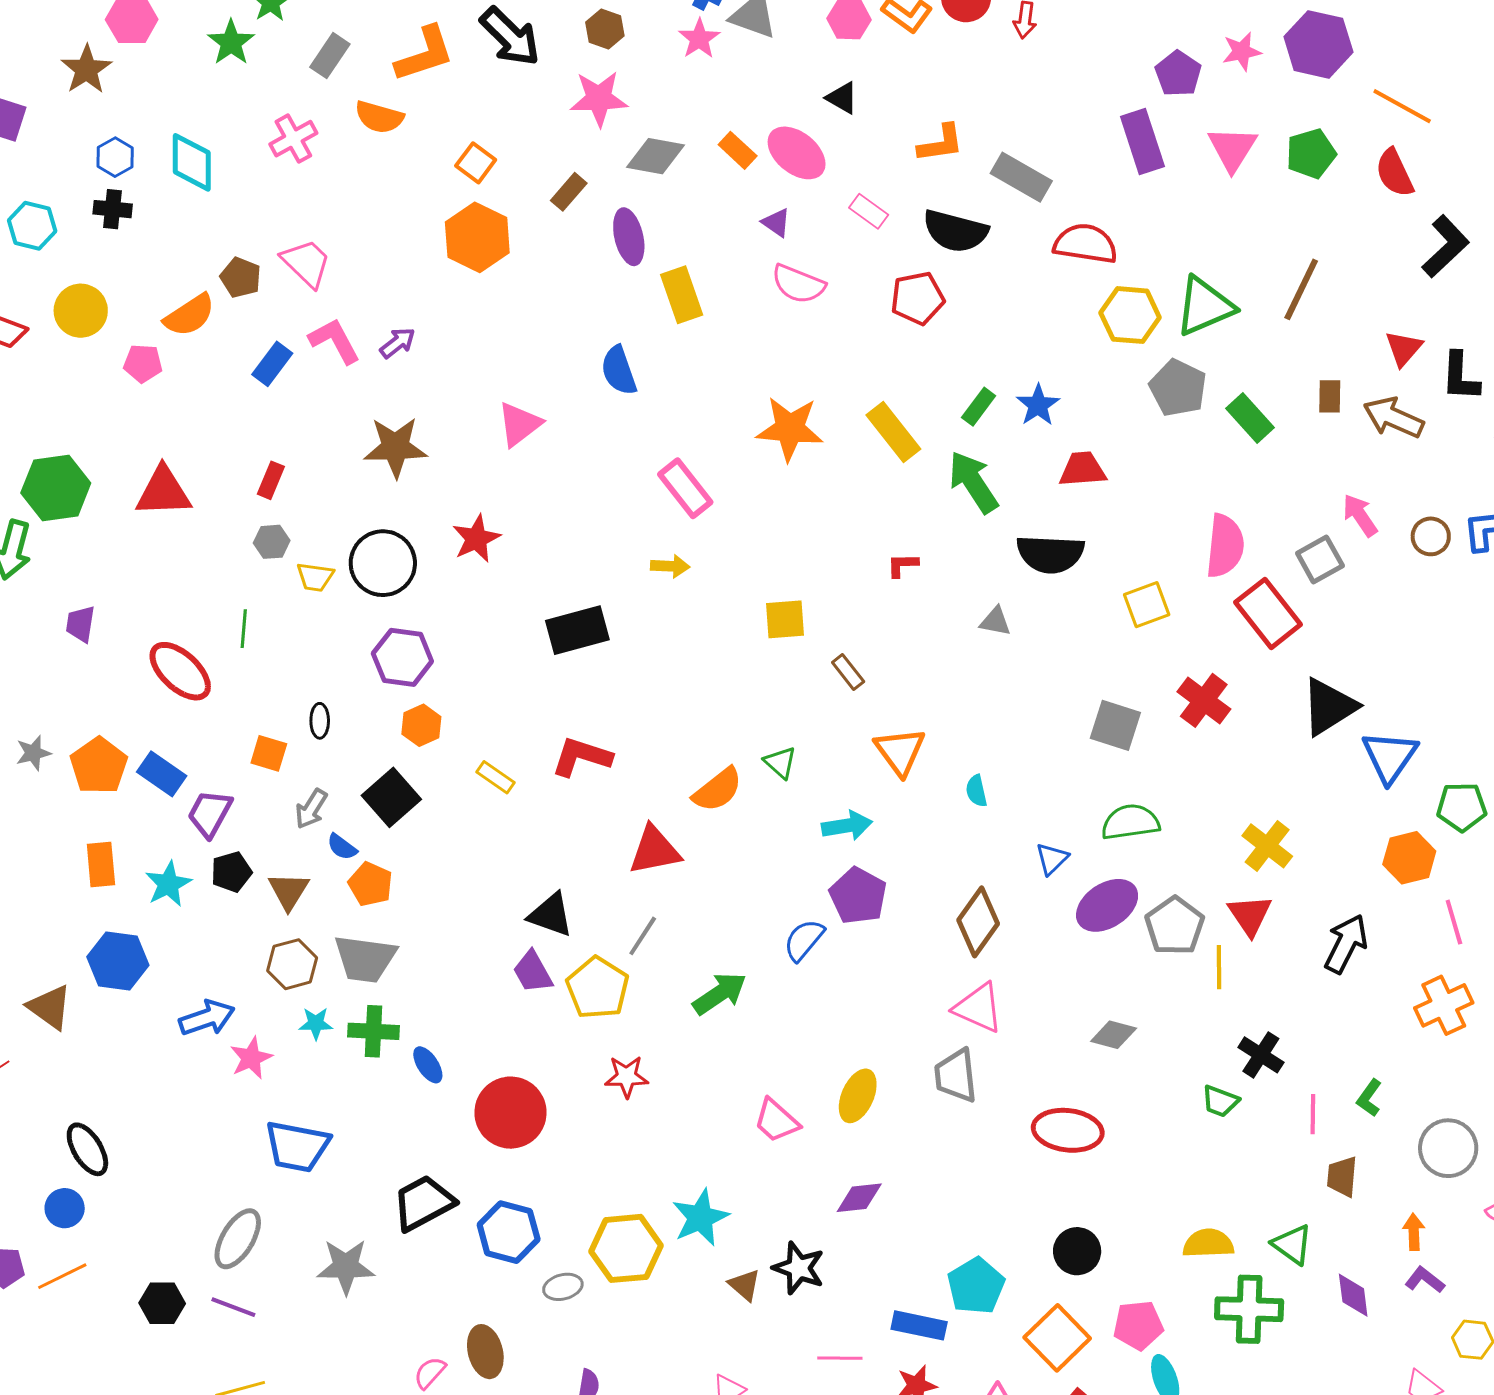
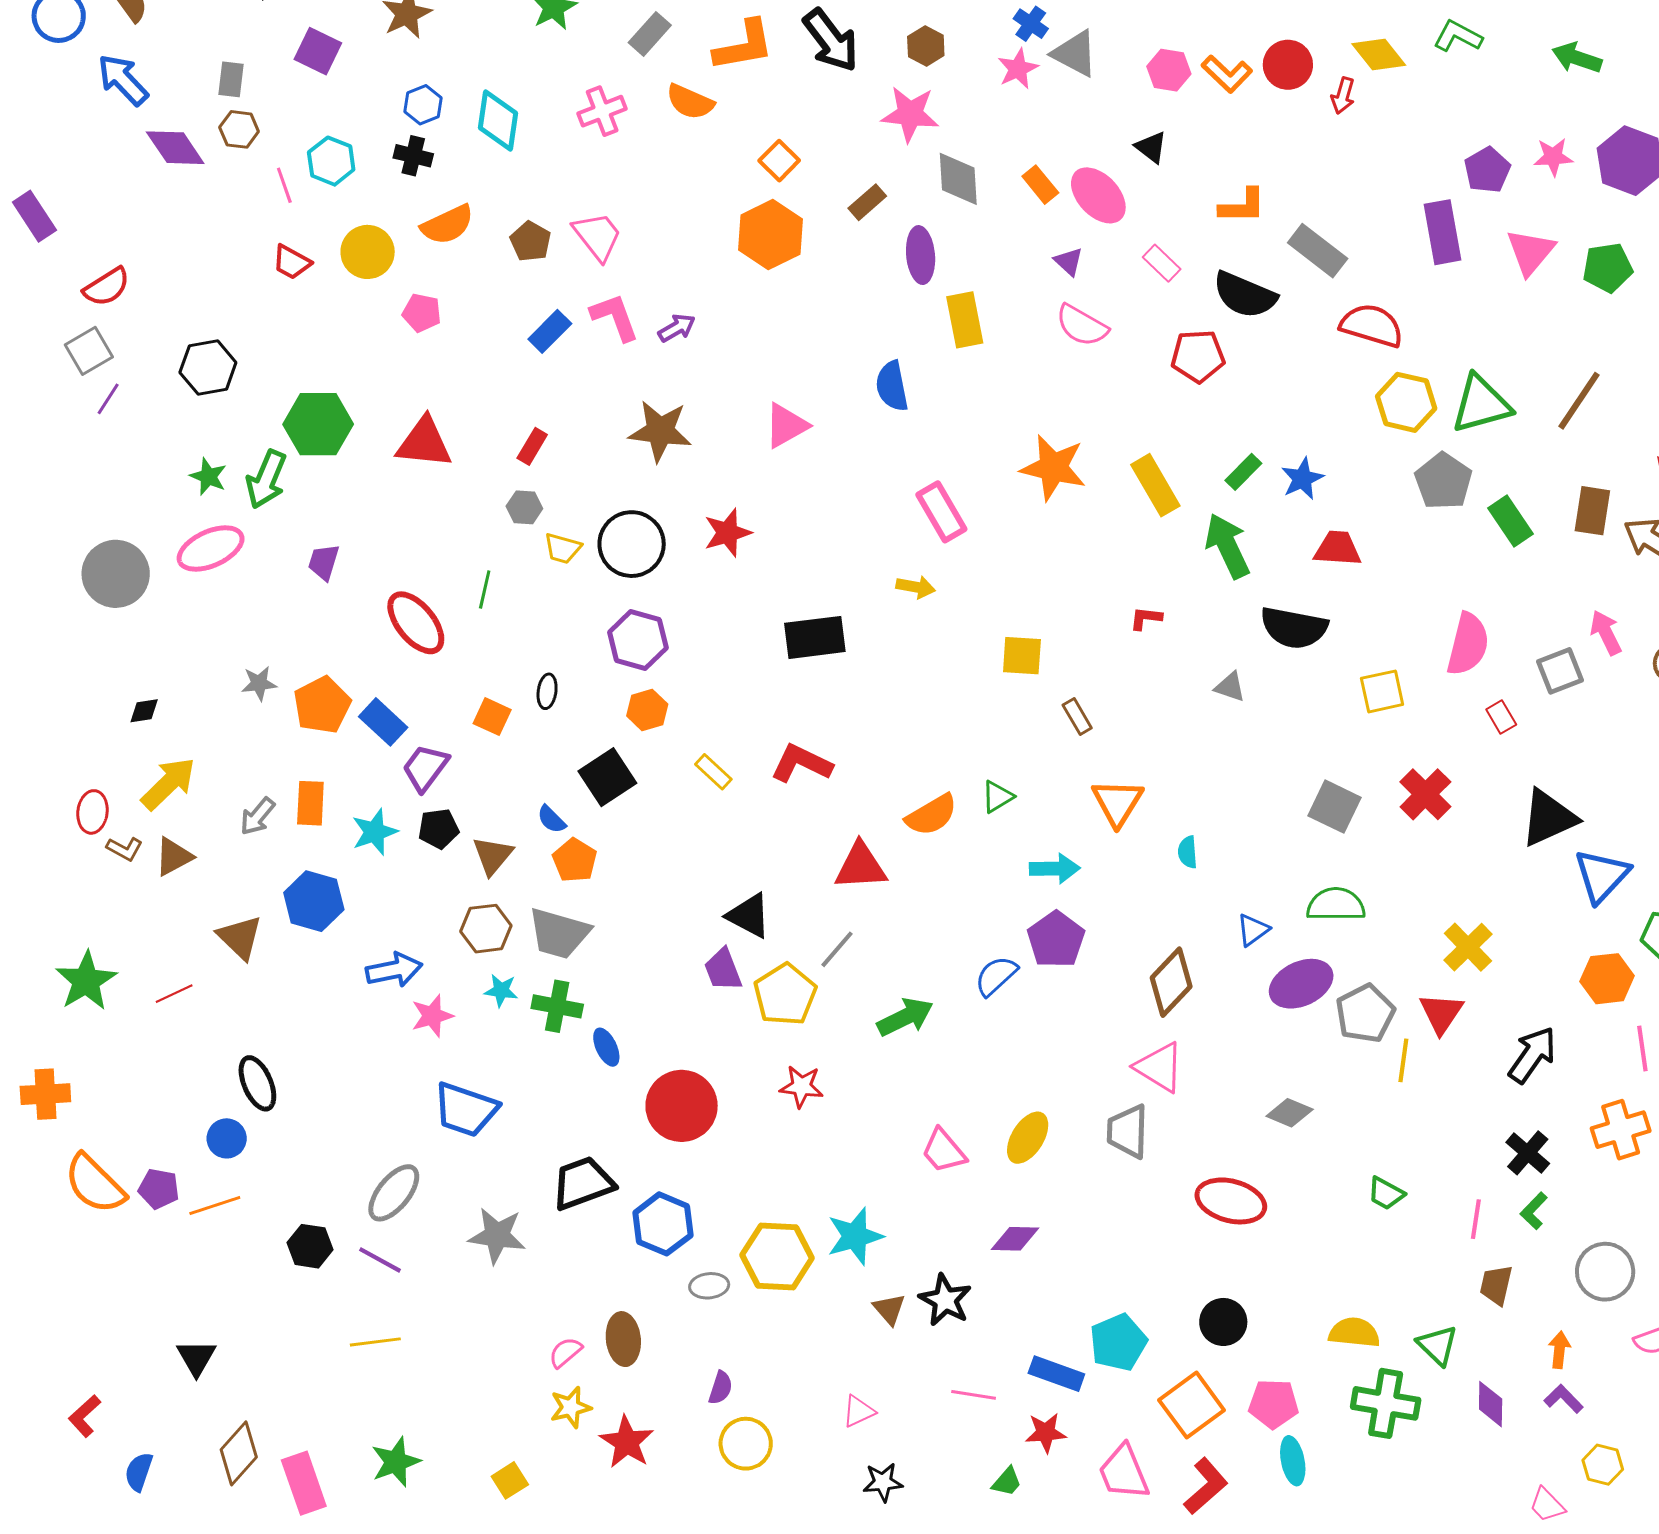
gray diamond: (656, 156) -> (958, 179), turned 68
orange semicircle: (189, 315) -> (447, 225), moved
brown rectangle: (1330, 396) -> (1592, 511), size x1.4
red rectangle: (1268, 613) -> (1501, 717), size x0.5
green triangle: (780, 763) -> (997, 797), turned 39
gray arrow: (311, 809) -> (257, 816), moved
black cross: (1261, 1055) -> (1528, 1153), moved

